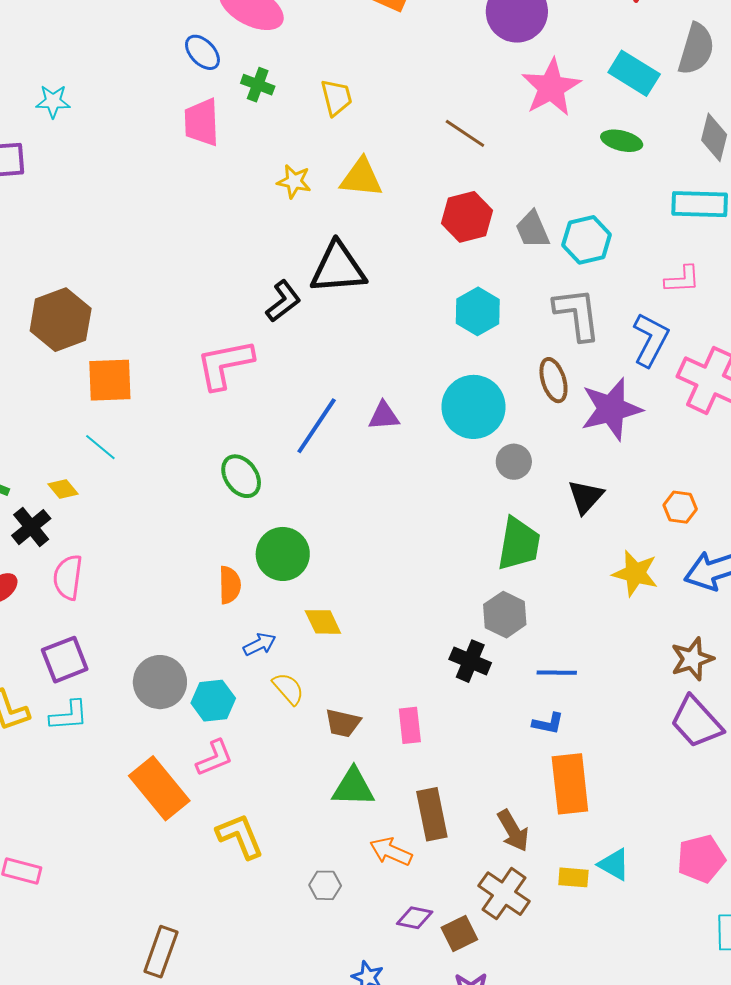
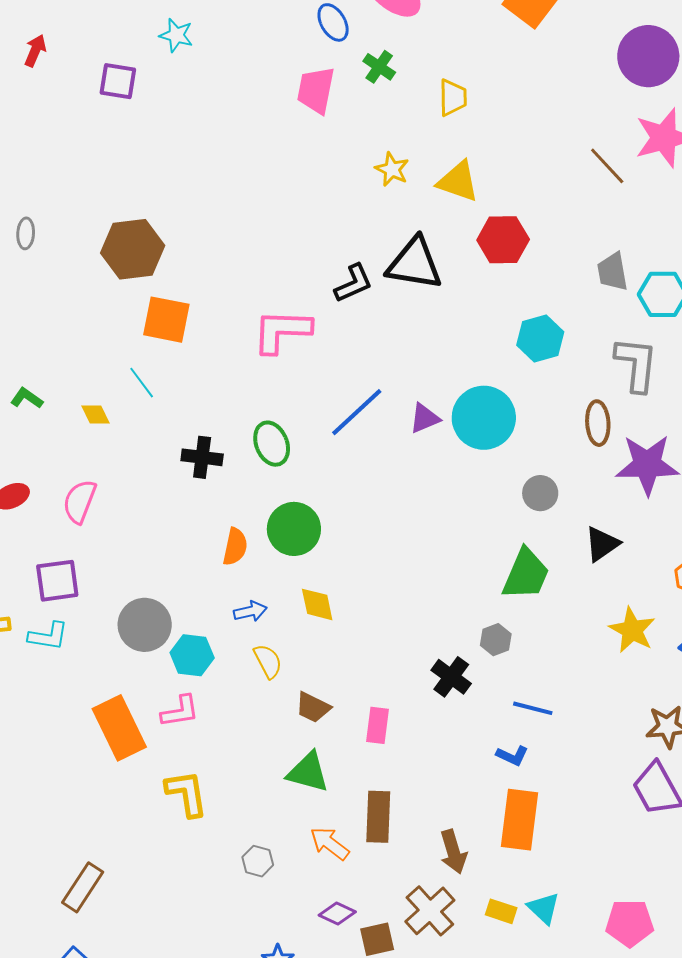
brown line: (465, 133) -> (607, 166), moved
red hexagon: (467, 217) -> (503, 240), moved
cyan circle: (474, 407) -> (484, 418), moved
purple triangle: (384, 416) -> (425, 418), turned -32
black cross: (31, 527) -> (202, 457), moved, turned 33
gray hexagon: (505, 615) -> (496, 640), size x0.7

